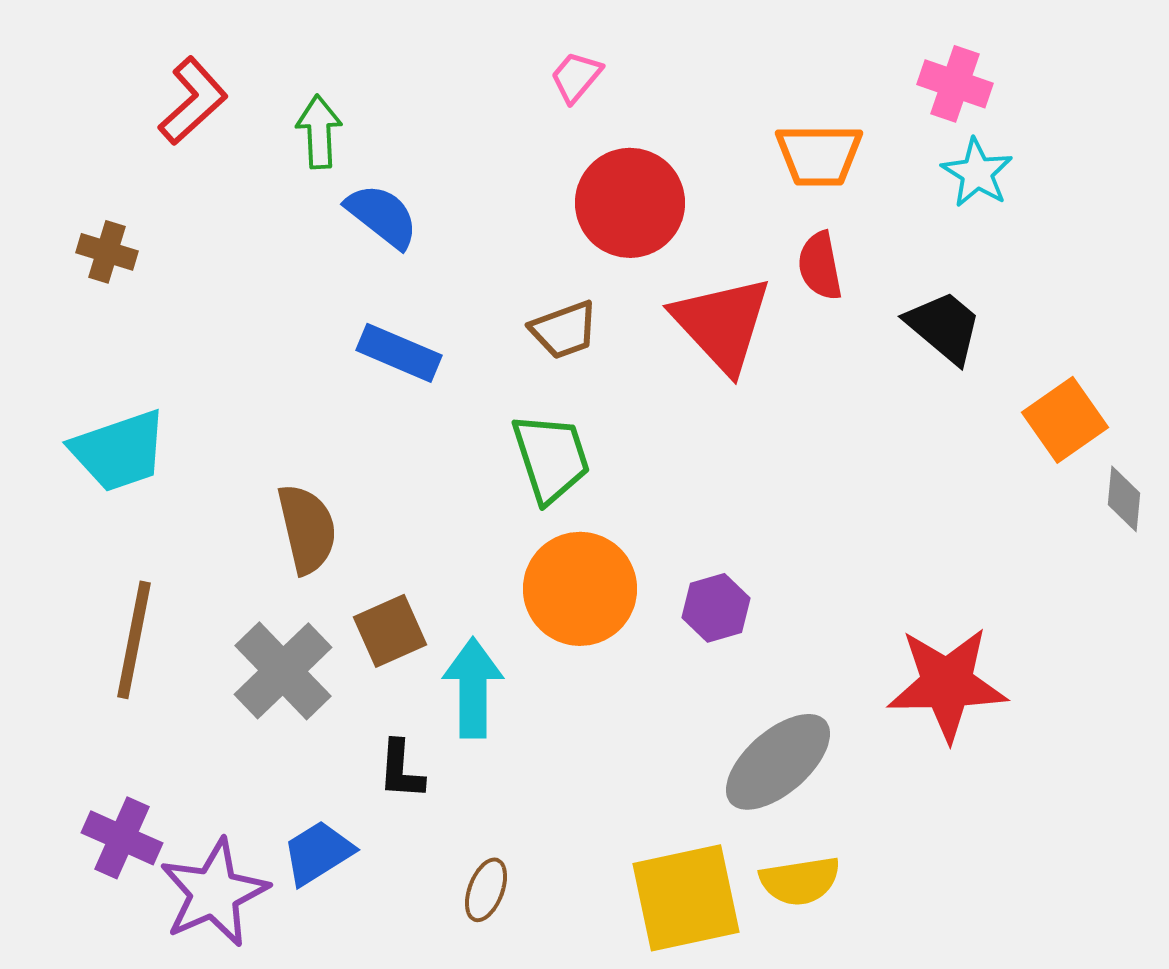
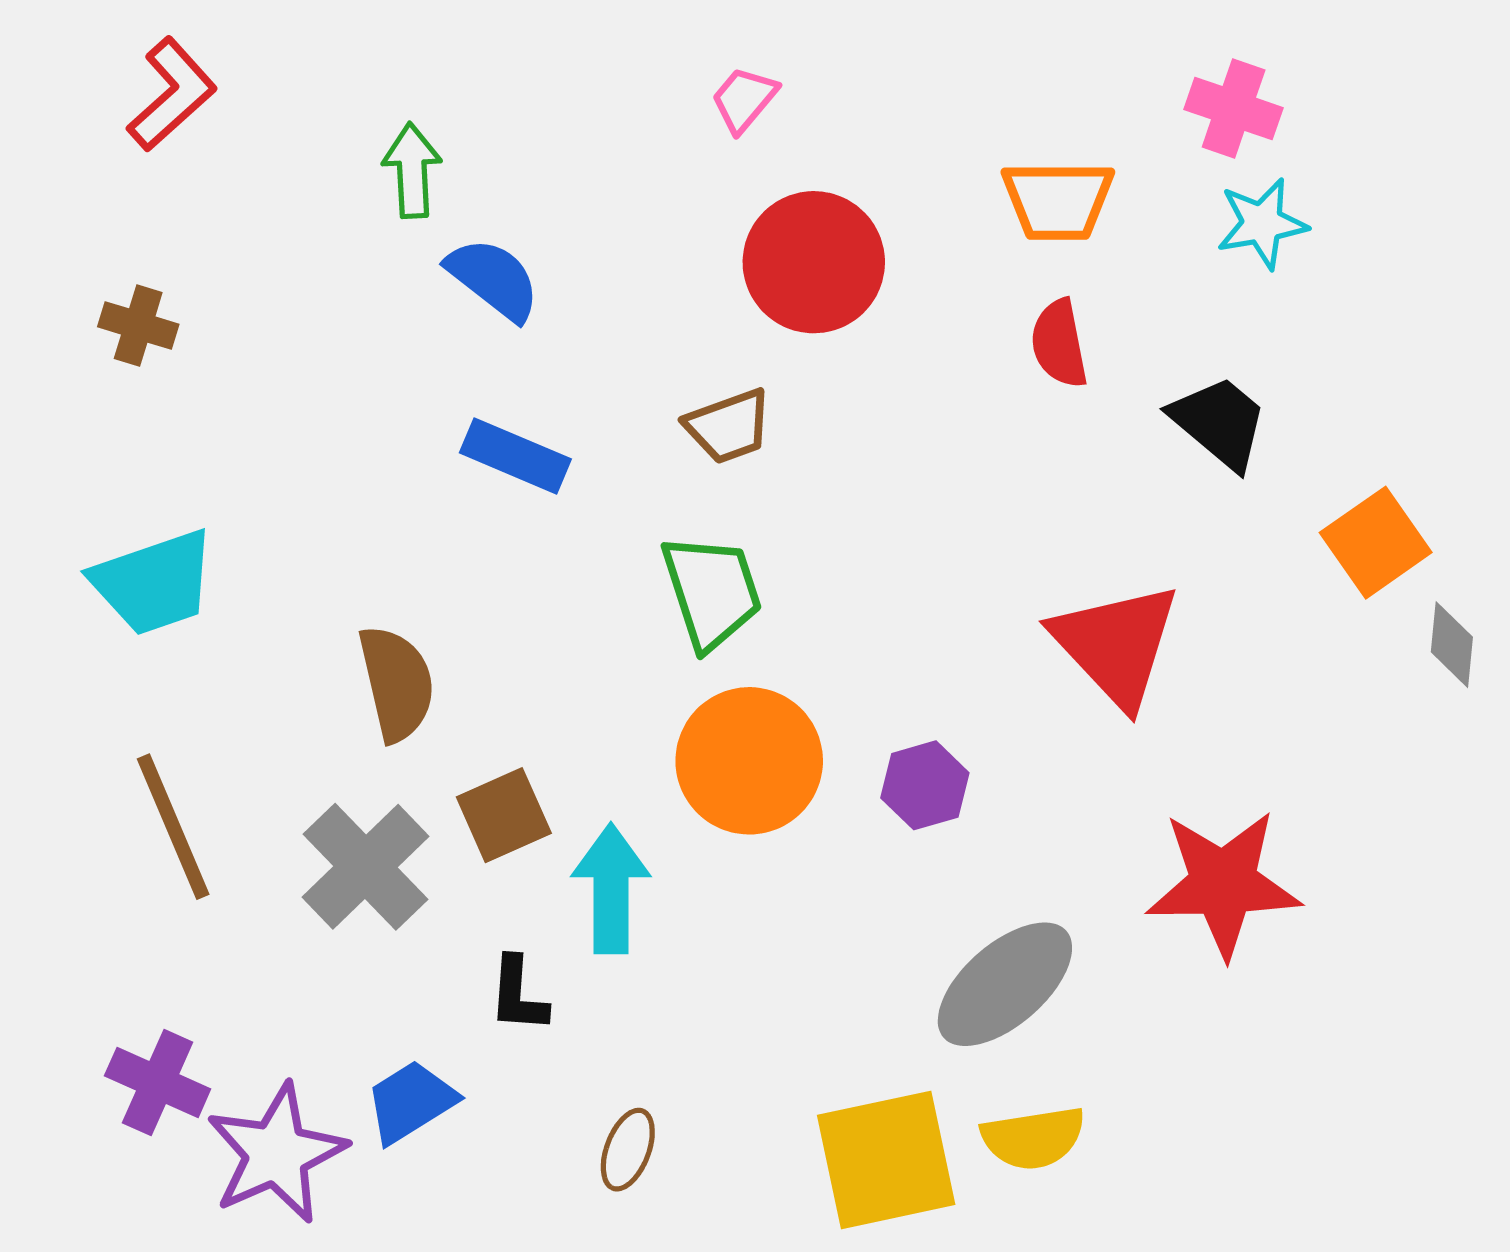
red L-shape: (193, 101) -> (172, 94), moved
cyan star: (977, 173) -> (1262, 223), turned 30
red triangle: (722, 324) -> (1116, 645), moved
brown line: (134, 640) -> (173, 827), turned -34

